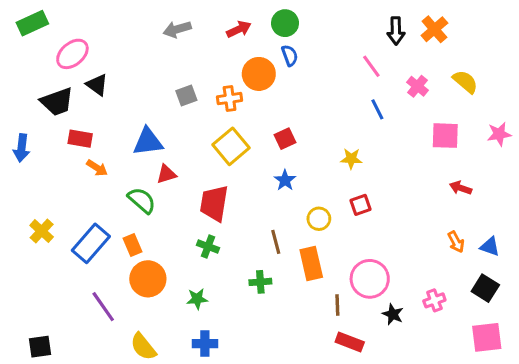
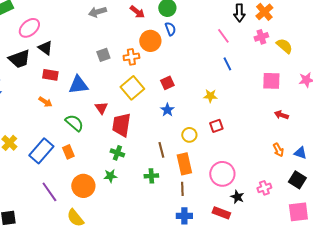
red arrow: (239, 29) -> (137, 12), turned 63
pink cross: (417, 86) -> (261, 37), moved, turned 32
red rectangle: (80, 139) -> (50, 75), moved
red triangle: (166, 174) -> (101, 108), moved, turned -48
orange circle: (148, 279) -> (83, 186), moved
green star: (197, 299) -> (110, 176), moved
brown line: (337, 305) -> (182, 189), moved
red rectangle: (350, 342) -> (221, 213), moved
blue cross: (205, 344) -> (184, 216), moved

